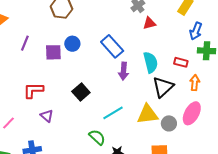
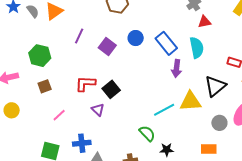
blue circle: (72, 44) -> (136, 38), moved
purple square: (53, 52) -> (107, 47), turned 36
cyan semicircle: (151, 62) -> (197, 48), moved
black square: (81, 92) -> (111, 89), moved
yellow triangle: (148, 114) -> (190, 101), moved

